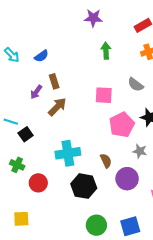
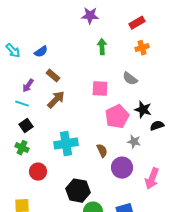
brown rectangle: (54, 81) -> (53, 76), turned -32
purple arrow: (36, 92) -> (28, 86), moved
cyan line: (11, 122) -> (22, 104), moved
green cross: (17, 165) -> (22, 148), moved
black hexagon: (84, 186) -> (78, 191), moved

